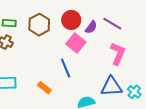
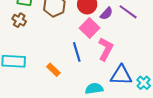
pink L-shape: (118, 54) -> (106, 49), moved

